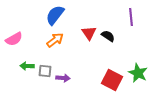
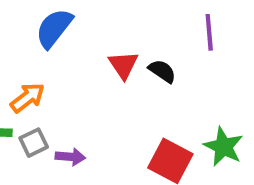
orange arrow: (55, 40) -> (28, 98), moved
gray square: (45, 71) -> (34, 143), turned -32

